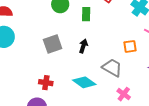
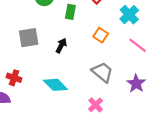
orange square: (130, 46) -> (101, 35), moved, turned 32
gray trapezoid: (112, 68) -> (102, 72), moved

